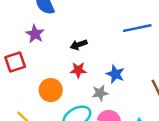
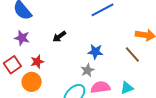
red star: (78, 70) -> (37, 62), moved
orange circle: (51, 90) -> (32, 82), moved

